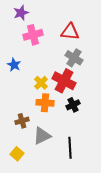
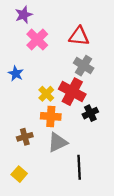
pink cross: (33, 35) -> (37, 40), turned -30
black cross: (73, 105) -> (90, 113), moved
gray triangle: (42, 136) -> (58, 142), moved

